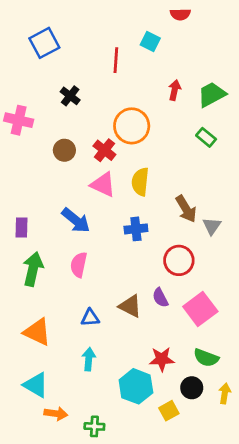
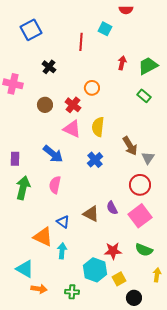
orange circle: (132, 126) -> (92, 88), size x0.6
blue cross: (136, 229) -> (95, 160), turned -35
red circle: (179, 260) -> (140, 185), moved
blue triangle: (90, 318) -> (63, 222), turned 40
orange triangle: (37, 332) -> (43, 237), moved
black circle: (192, 388) -> (134, 298), moved
yellow square: (169, 411) -> (119, 279), moved
green cross: (94, 426) -> (72, 292), moved

